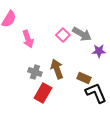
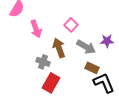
gray arrow: (82, 34) -> (86, 47), moved
brown arrow: (57, 69) -> (59, 48), moved

